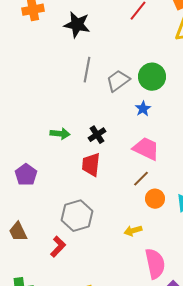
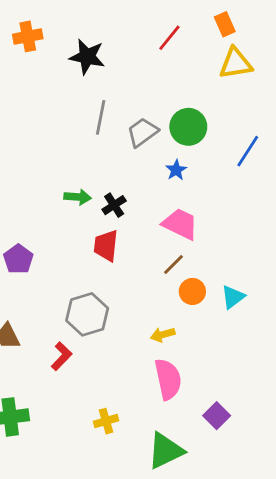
green arrow: (60, 134) -> (78, 197), moved
pink semicircle: (155, 264) -> (168, 379), moved

